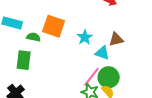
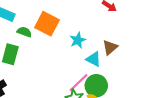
brown triangle: (116, 39) -> (110, 47), turned -35

